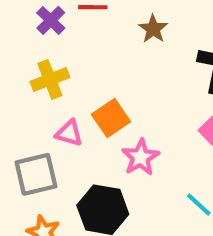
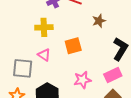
orange square: (111, 118) -> (73, 46), moved
pink star: (140, 157) -> (82, 80), moved

